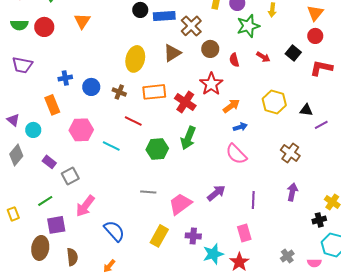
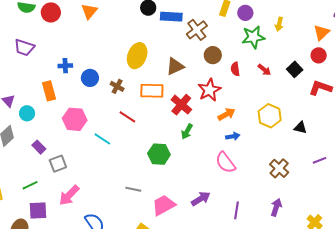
brown triangle: (172, 53) -> (175, 66), moved
purple line: (321, 125) -> (319, 160), moved
green arrow: (188, 138) -> (187, 131), moved, size x0.7
green hexagon: (157, 149) -> (159, 154), moved

